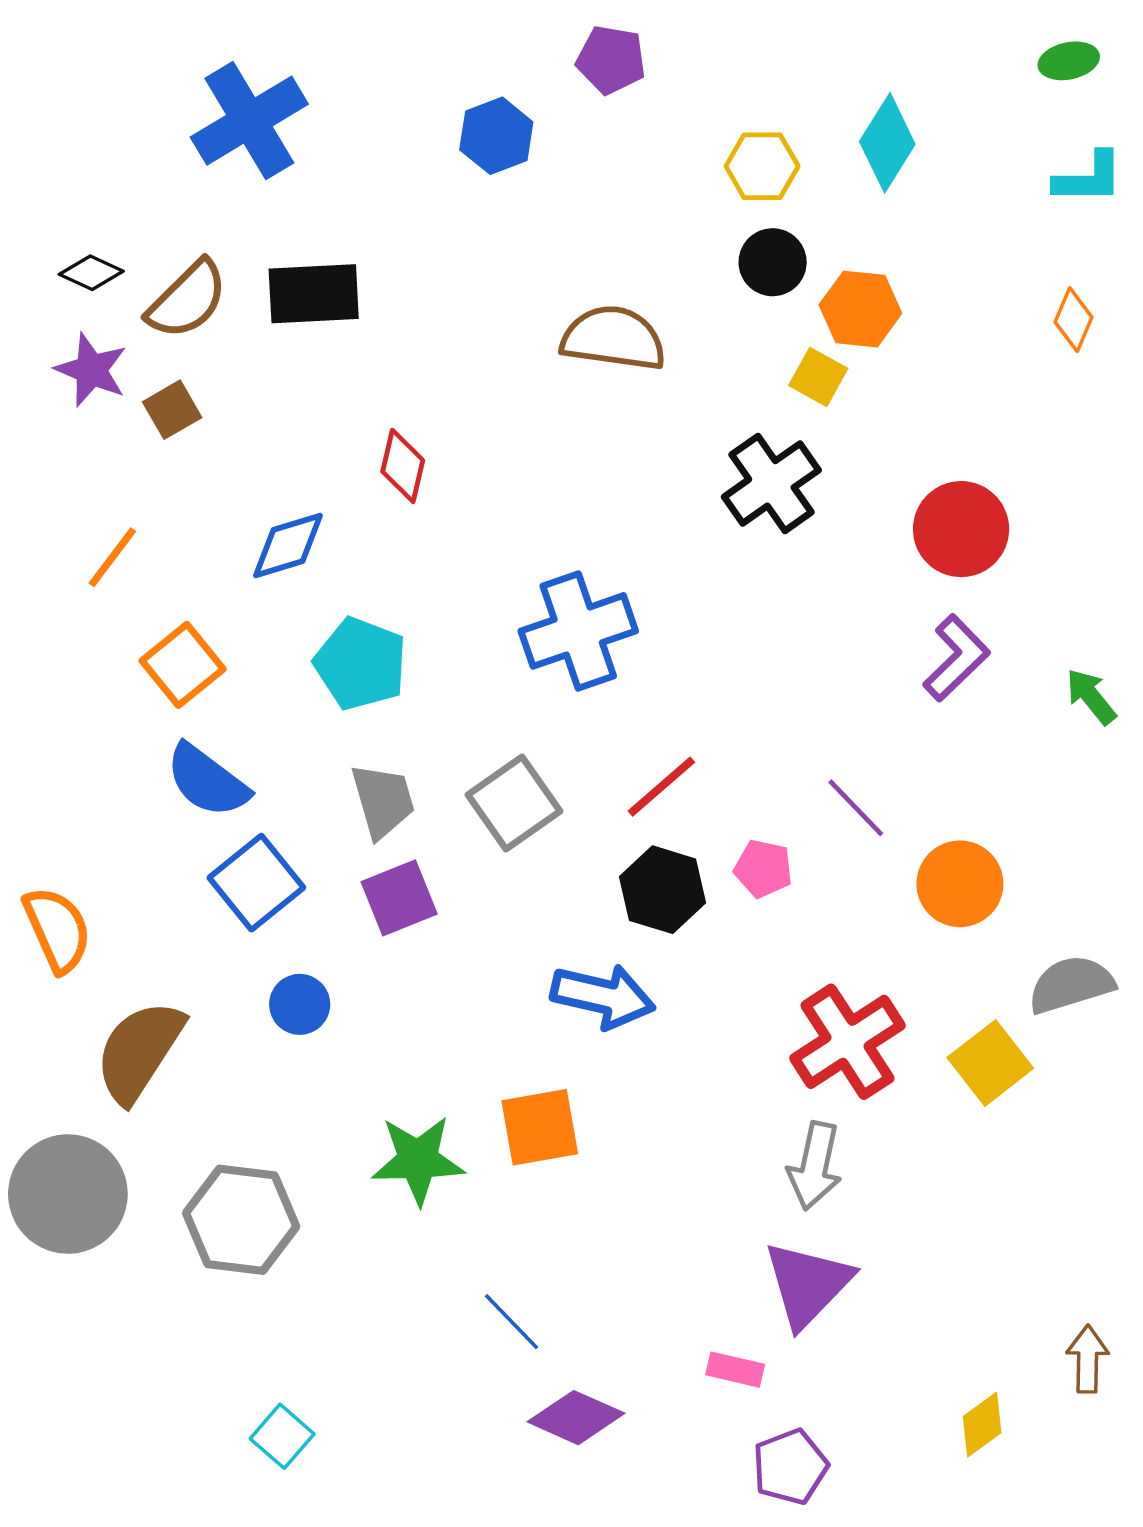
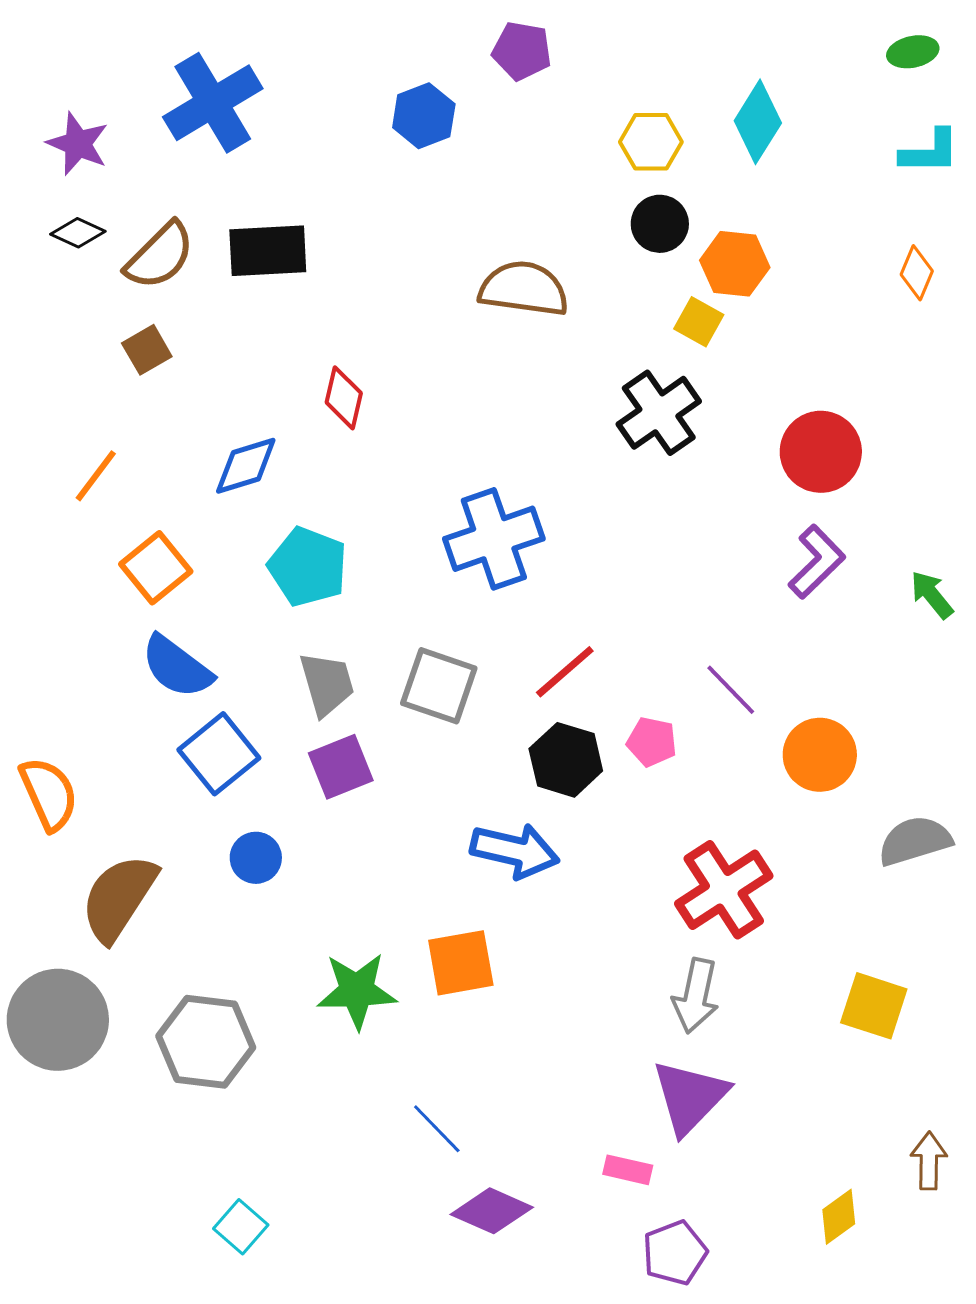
purple star: (91, 370) -> (78, 144), moved
gray square: (514, 803) -> (439, 686), turned -36
yellow square: (990, 1063) -> (874, 1006), moved, turned -34

